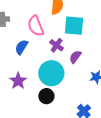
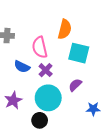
purple cross: (57, 45) -> (46, 70), moved
blue semicircle: (21, 47) -> (22, 67), turned -105

